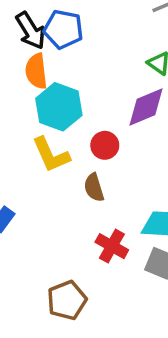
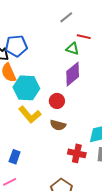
brown semicircle: (94, 188) -> (58, 125), turned -42

